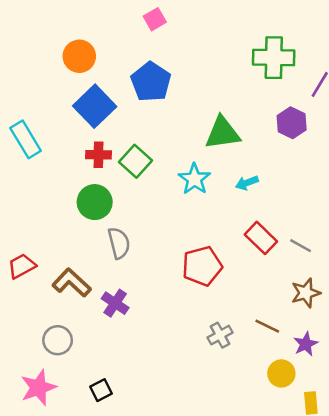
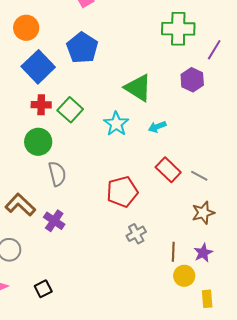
green triangle: (223, 133) -> (138, 88), turned 40
brown line: (267, 326) -> (173, 252), moved, turned 66
gray cross: (220, 335) -> (136, 234), moved

